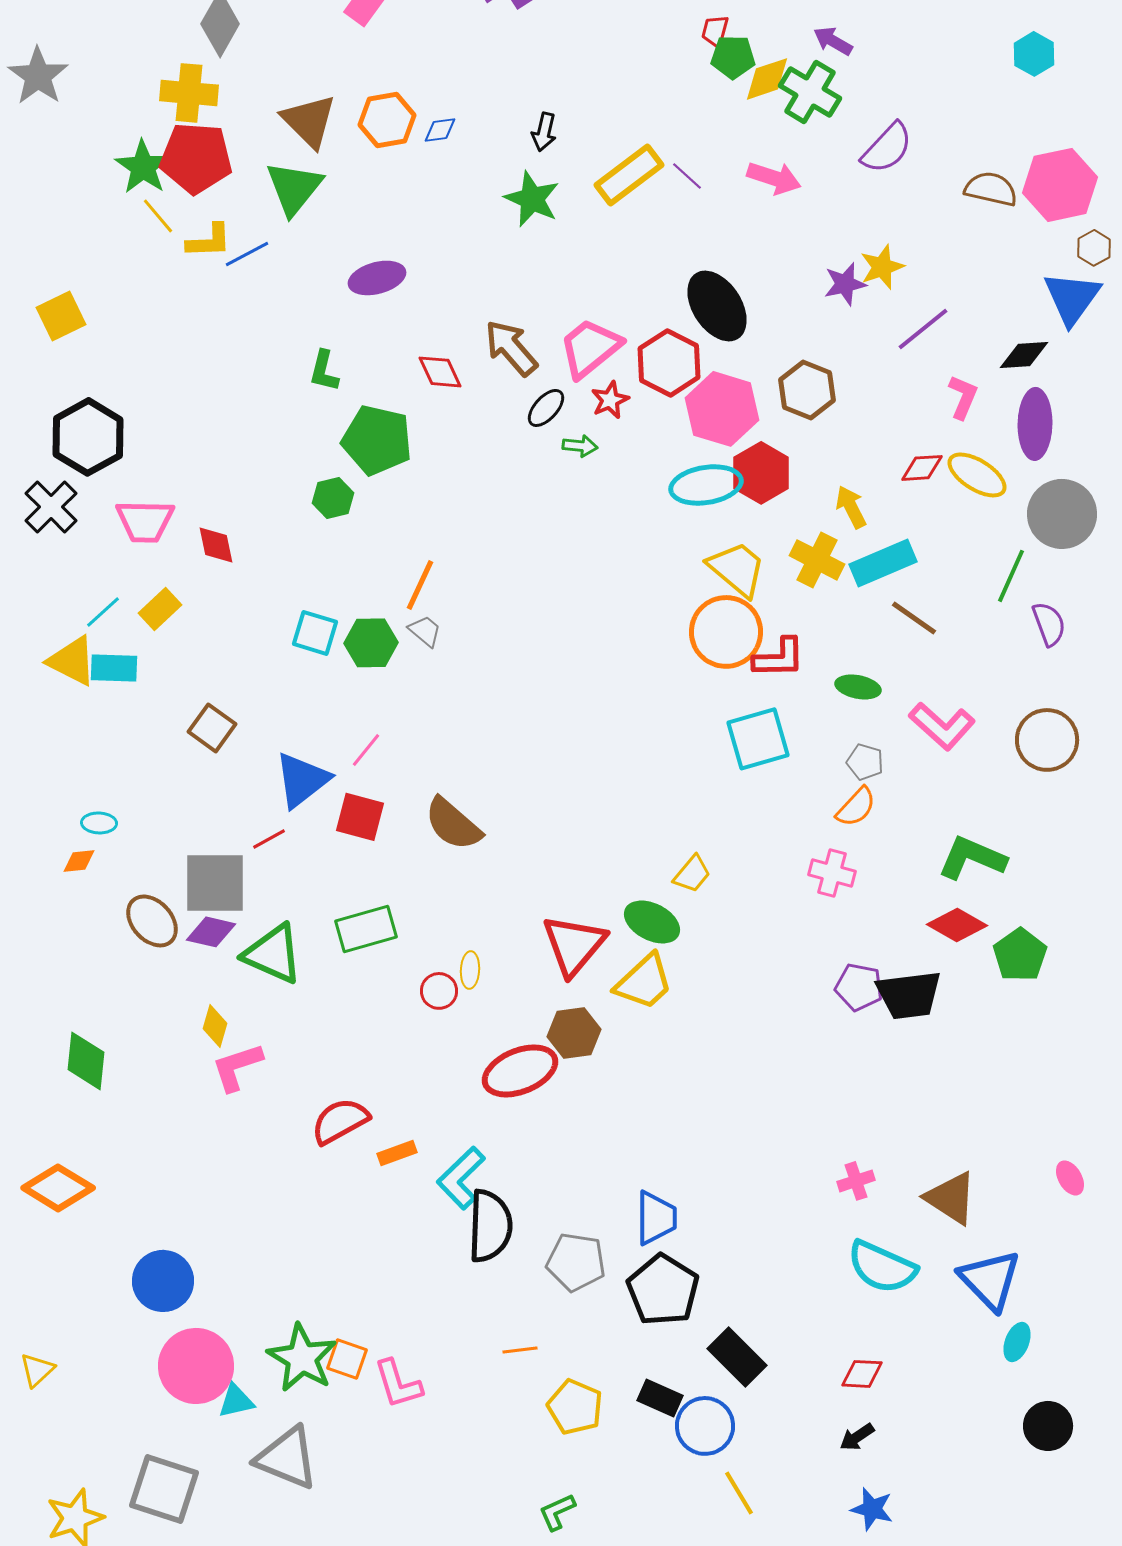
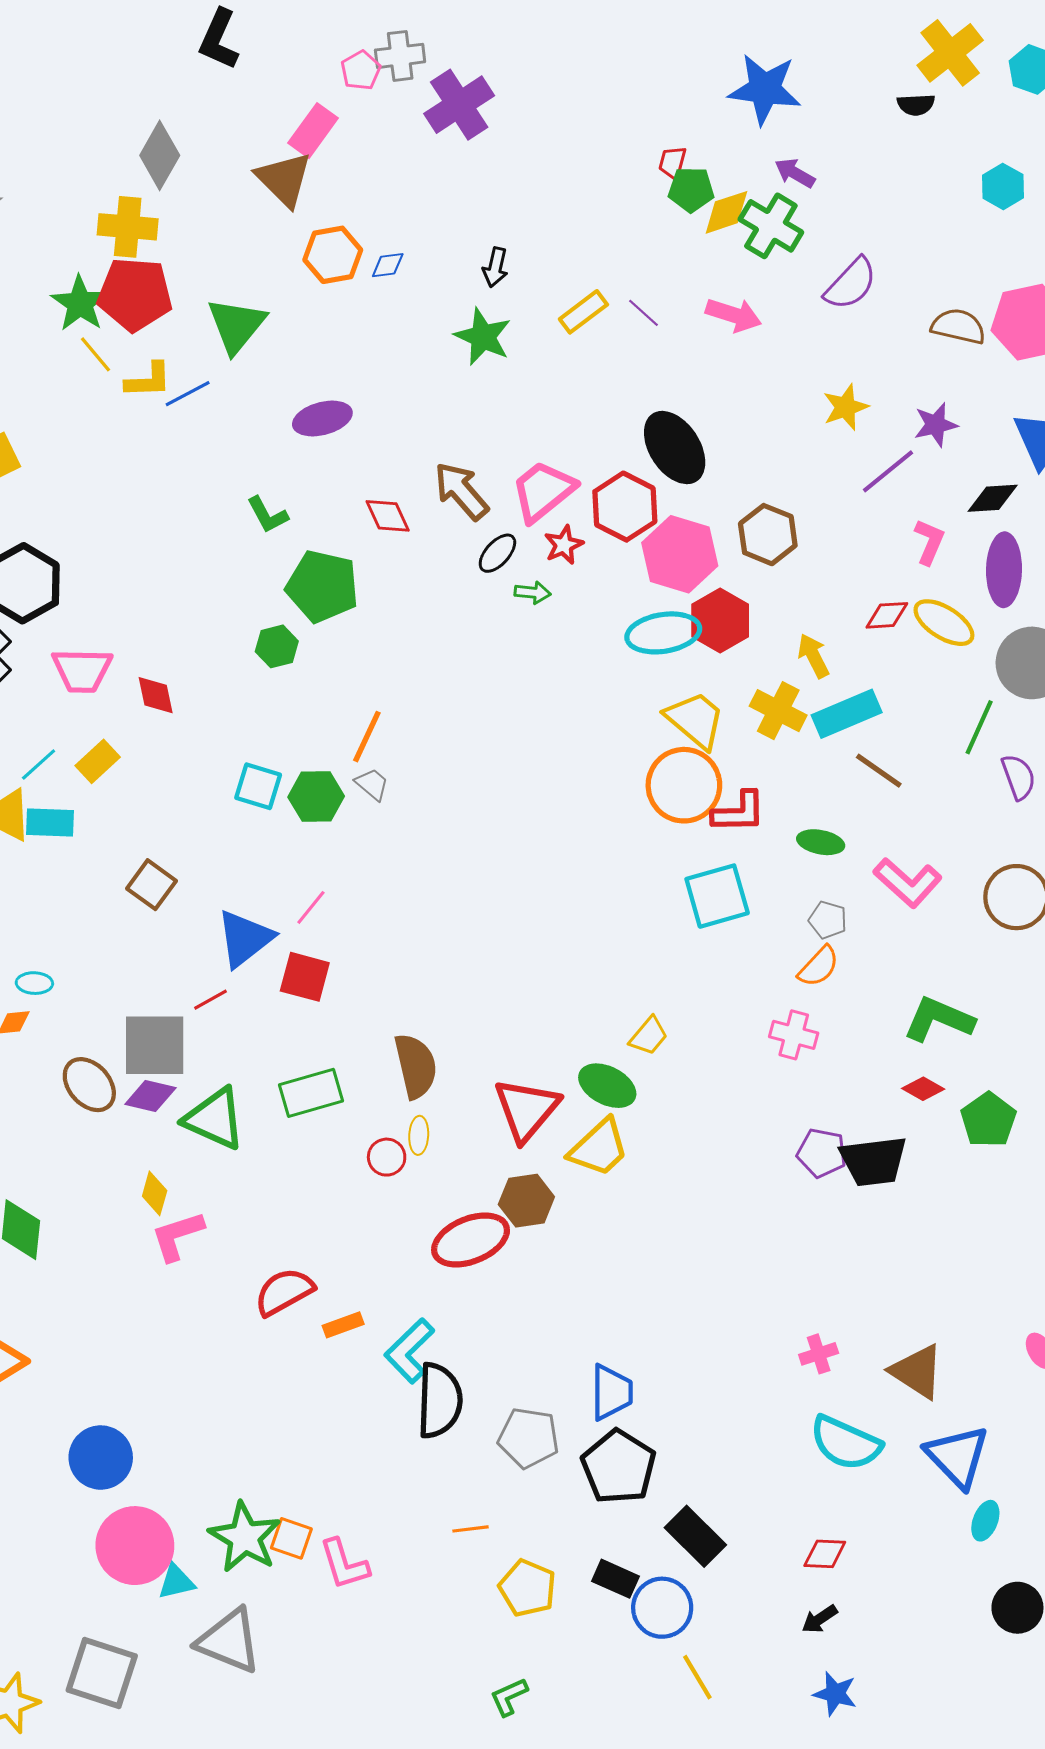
brown triangle: (309, 121) -> (284, 179), moved
yellow rectangle: (629, 175) -> (583, 312), size x0.7
purple star: (845, 284) -> (936, 425), moved
green L-shape: (324, 371) -> (267, 515), turned -42
brown semicircle: (453, 824) -> (416, 1066), moved, turned -144
red diamond: (957, 925) -> (923, 1089), size x0.7

